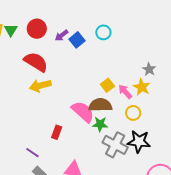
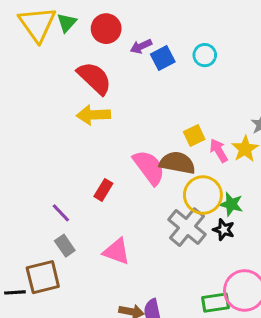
yellow circle: (133, 113) -> (203, 195), moved, size x1.6
green star: (100, 124) -> (231, 204), moved
black star: (139, 142) -> (224, 230), size x0.6

